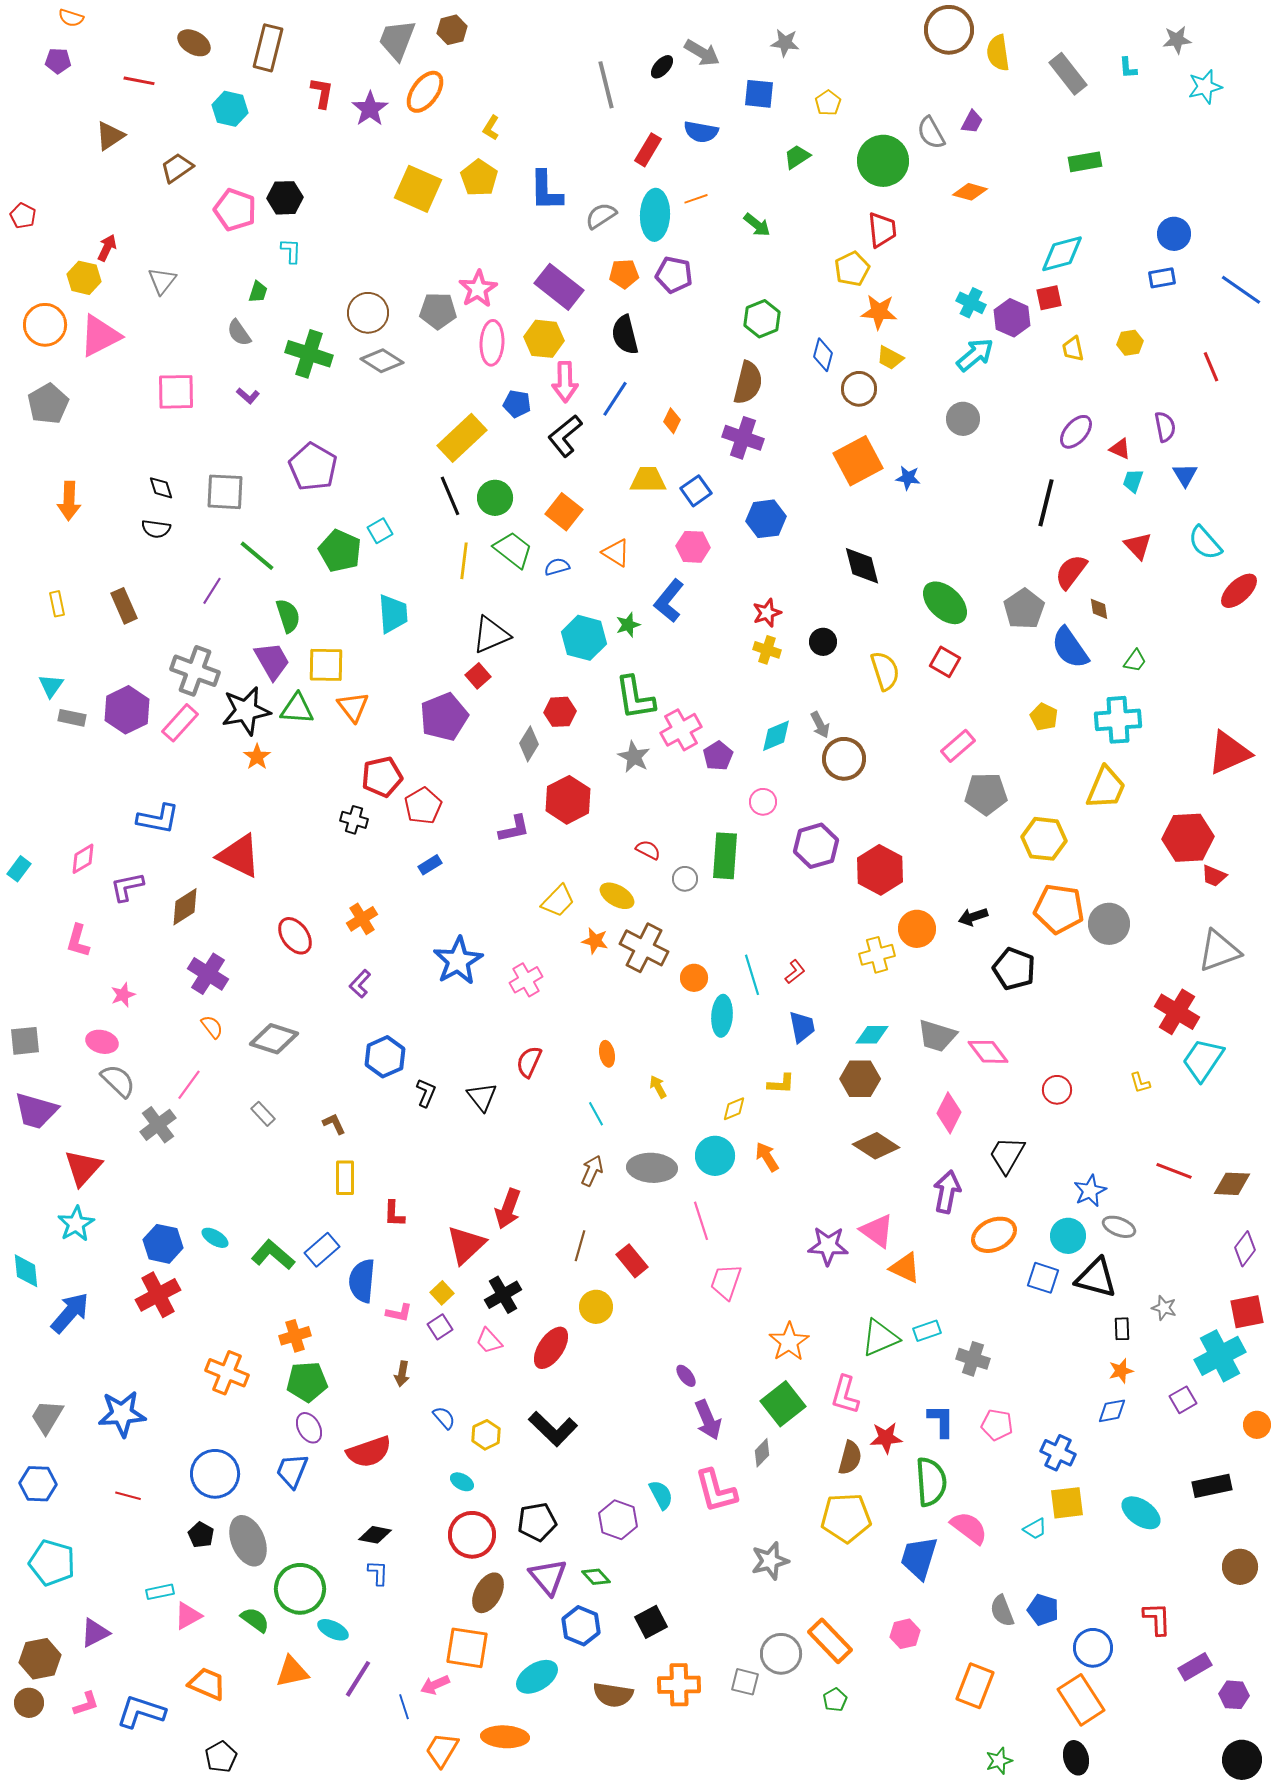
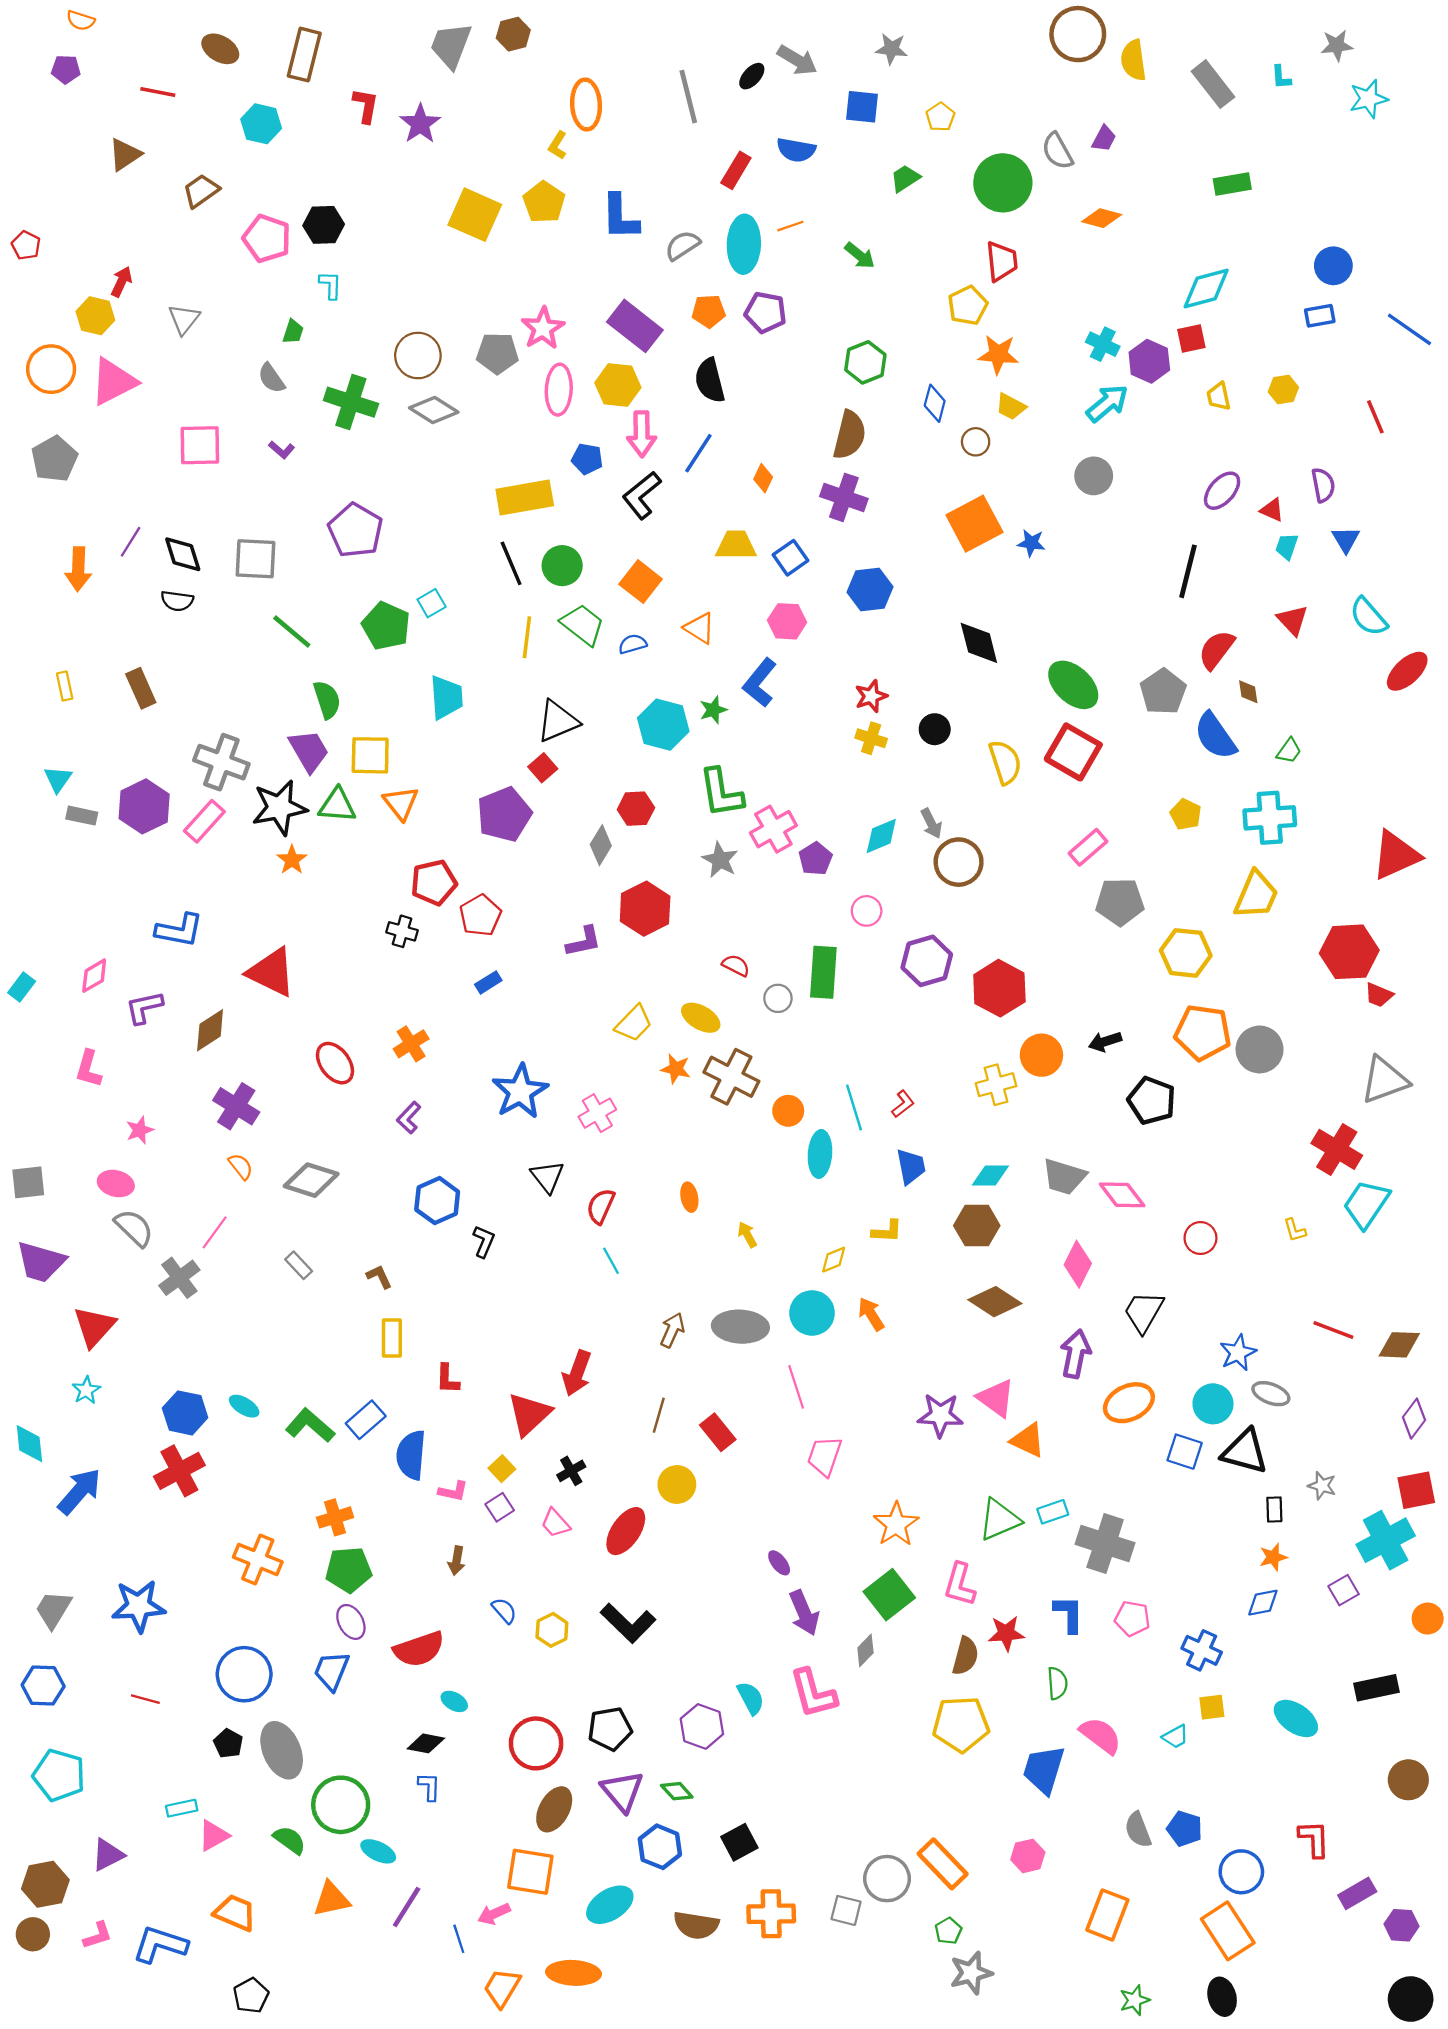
orange ellipse: (425, 92) -> (586, 104), moved, turned -39
brown circle: (859, 389) -> (976, 442), size x0.7
yellow rectangle: (462, 438) -> (525, 497), turned 33
black diamond: (161, 488) -> (183, 554), size x1.4
purple line: (212, 591) -> (131, 542), moved
red square: (945, 662) -> (1073, 752), size x1.6
black triangle: (482, 1097) -> (547, 1177), moved
cyan line: (596, 1114) -> (611, 1261), moved
cyan star: (76, 1224) -> (86, 1390), size x0.7
black cross: (503, 1295) -> (571, 1471), size x0.7
gray cross: (973, 1359) -> (1105, 1544), size x1.5
cyan ellipse: (462, 1482) -> (454, 1701), moved
green semicircle: (931, 1482) -> (1057, 1683), size x0.6
yellow square: (1067, 1503) -> (1212, 1707), size x0.7
gray star: (770, 1561) -> (971, 1973), moved

